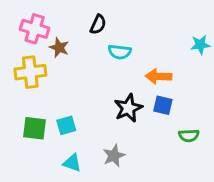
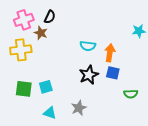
black semicircle: (98, 25) -> (50, 17), moved
pink cross: (35, 29) -> (24, 20), turned -36
cyan semicircle: (120, 52) -> (88, 46), moved
orange arrow: (159, 76) -> (110, 53), turned 96

